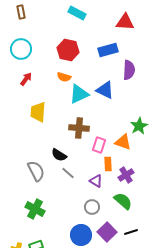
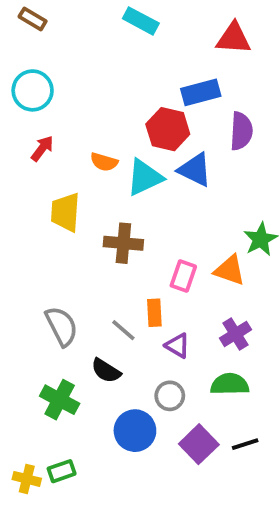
brown rectangle: (21, 12) -> (33, 19), turned -48
red hexagon: (68, 50) -> (168, 129), moved
orange semicircle: (64, 77) -> (104, 162), moved
brown cross: (79, 128) -> (123, 243), moved
black semicircle: (59, 155) -> (106, 371), moved
orange rectangle: (108, 164) -> (154, 313), moved
green semicircle: (123, 201) -> (230, 384), turned -42
blue circle: (81, 235) -> (135, 431), moved

